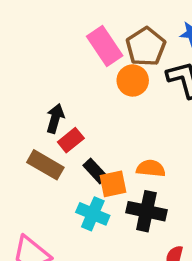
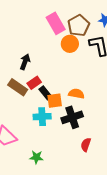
red rectangle: (71, 140) -> (34, 83), moved
black cross: (146, 211) -> (72, 117), turned -35
cyan cross: (93, 214) -> (42, 117), turned -30

